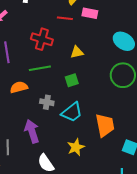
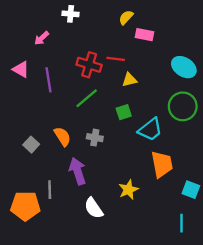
red line: (65, 18) -> (116, 59), moved
green line: (40, 68) -> (87, 98), turned -30
orange semicircle: (19, 87) -> (62, 136), moved, turned 72
cyan trapezoid: (72, 112) -> (150, 130), moved

